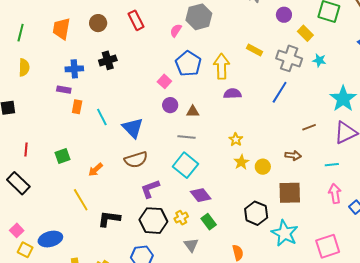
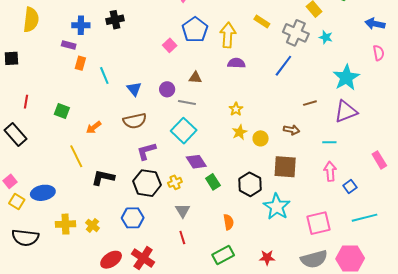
yellow semicircle: (24, 67) -> (31, 20), size x1.4
purple circle: (170, 105) -> (167, 89), moved
blue triangle: (133, 128) -> (134, 89), size x0.7
green square: (63, 156) -> (62, 111), turned 35
green rectangle: (209, 222) -> (213, 182), moved

